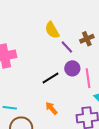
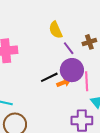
purple circle: (72, 68) -> (72, 70), size x1.5
orange arrow: (51, 108) -> (64, 83), moved, turned 104

